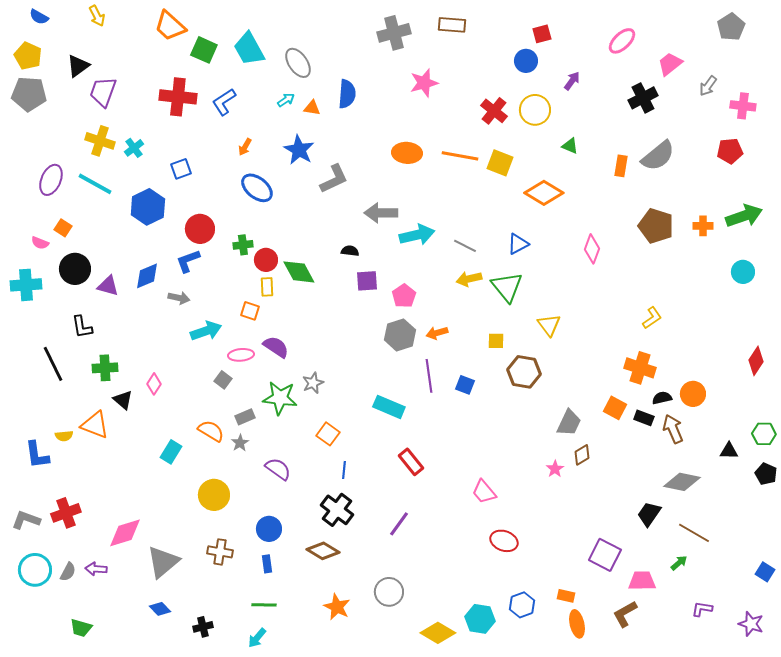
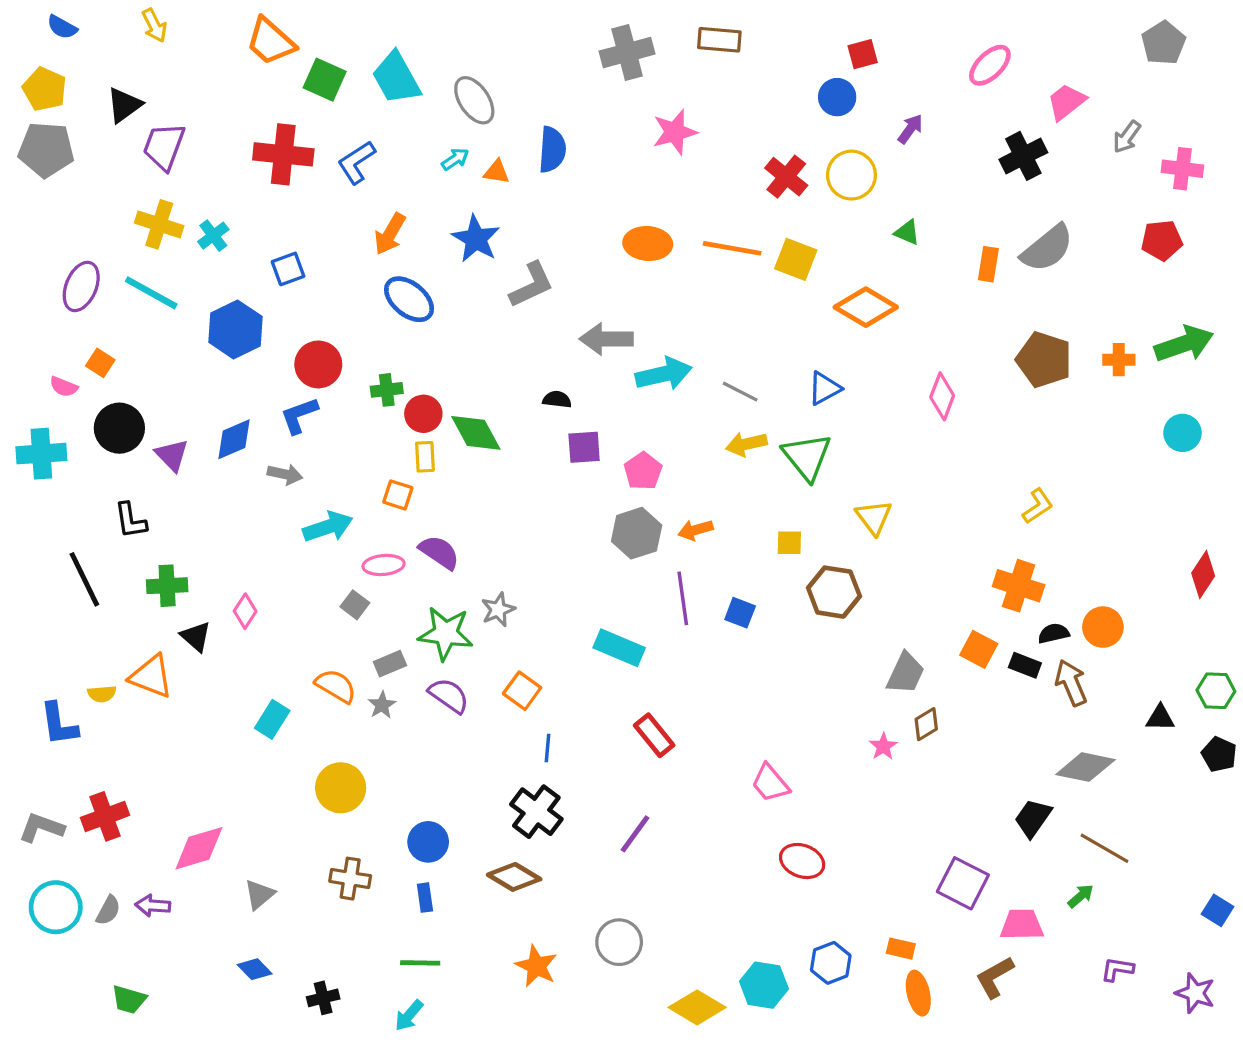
orange arrow: (245, 147) -> (390, 234), size x1.5
purple triangle: (108, 286) -> (172, 455), turned 30
purple semicircle: (278, 469) -> (449, 695), moved
gray triangle: (163, 562) -> (259, 894), size x0.6

